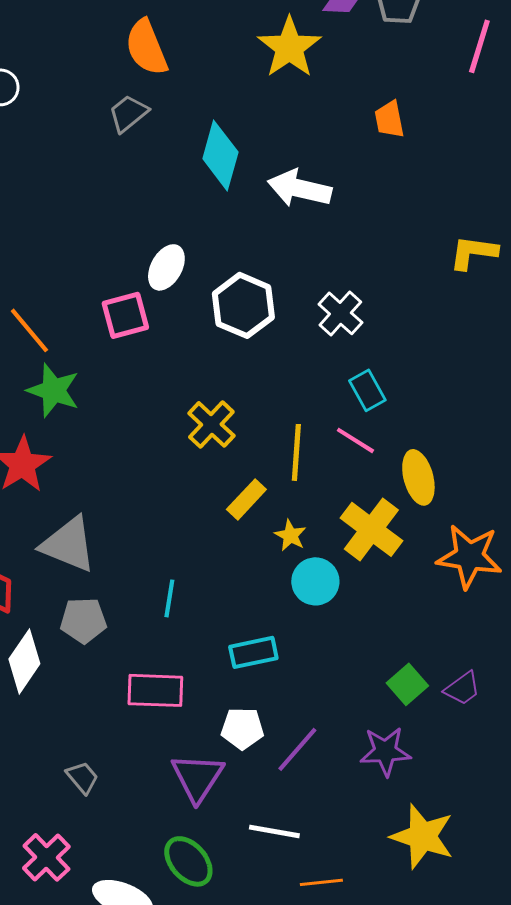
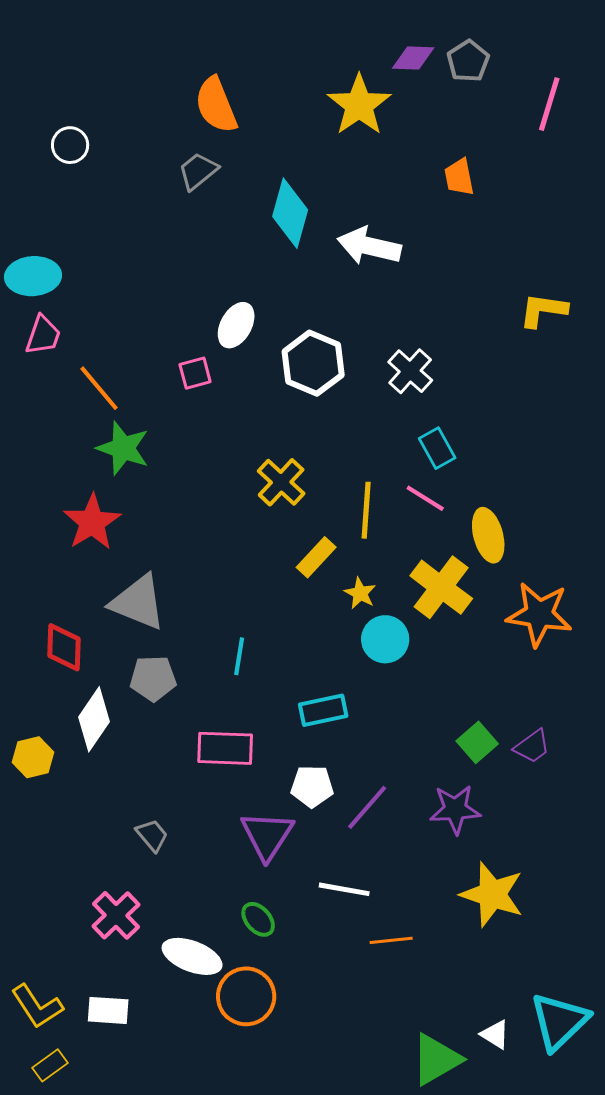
pink square: (125, 315) -> (195, 373), size x0.7
green ellipse: (188, 861) -> (258, 919), size x0.7

